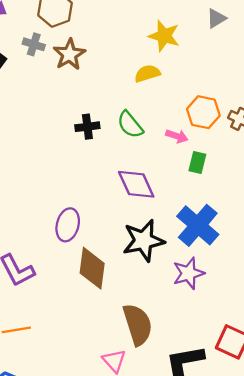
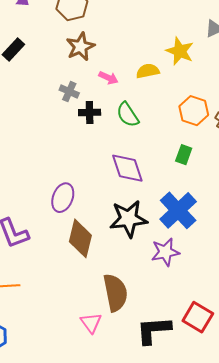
yellow star: (164, 36) -> (180, 51), moved
gray cross: (34, 44) -> (69, 92), moved
pink arrow: (177, 136) -> (108, 78), moved

